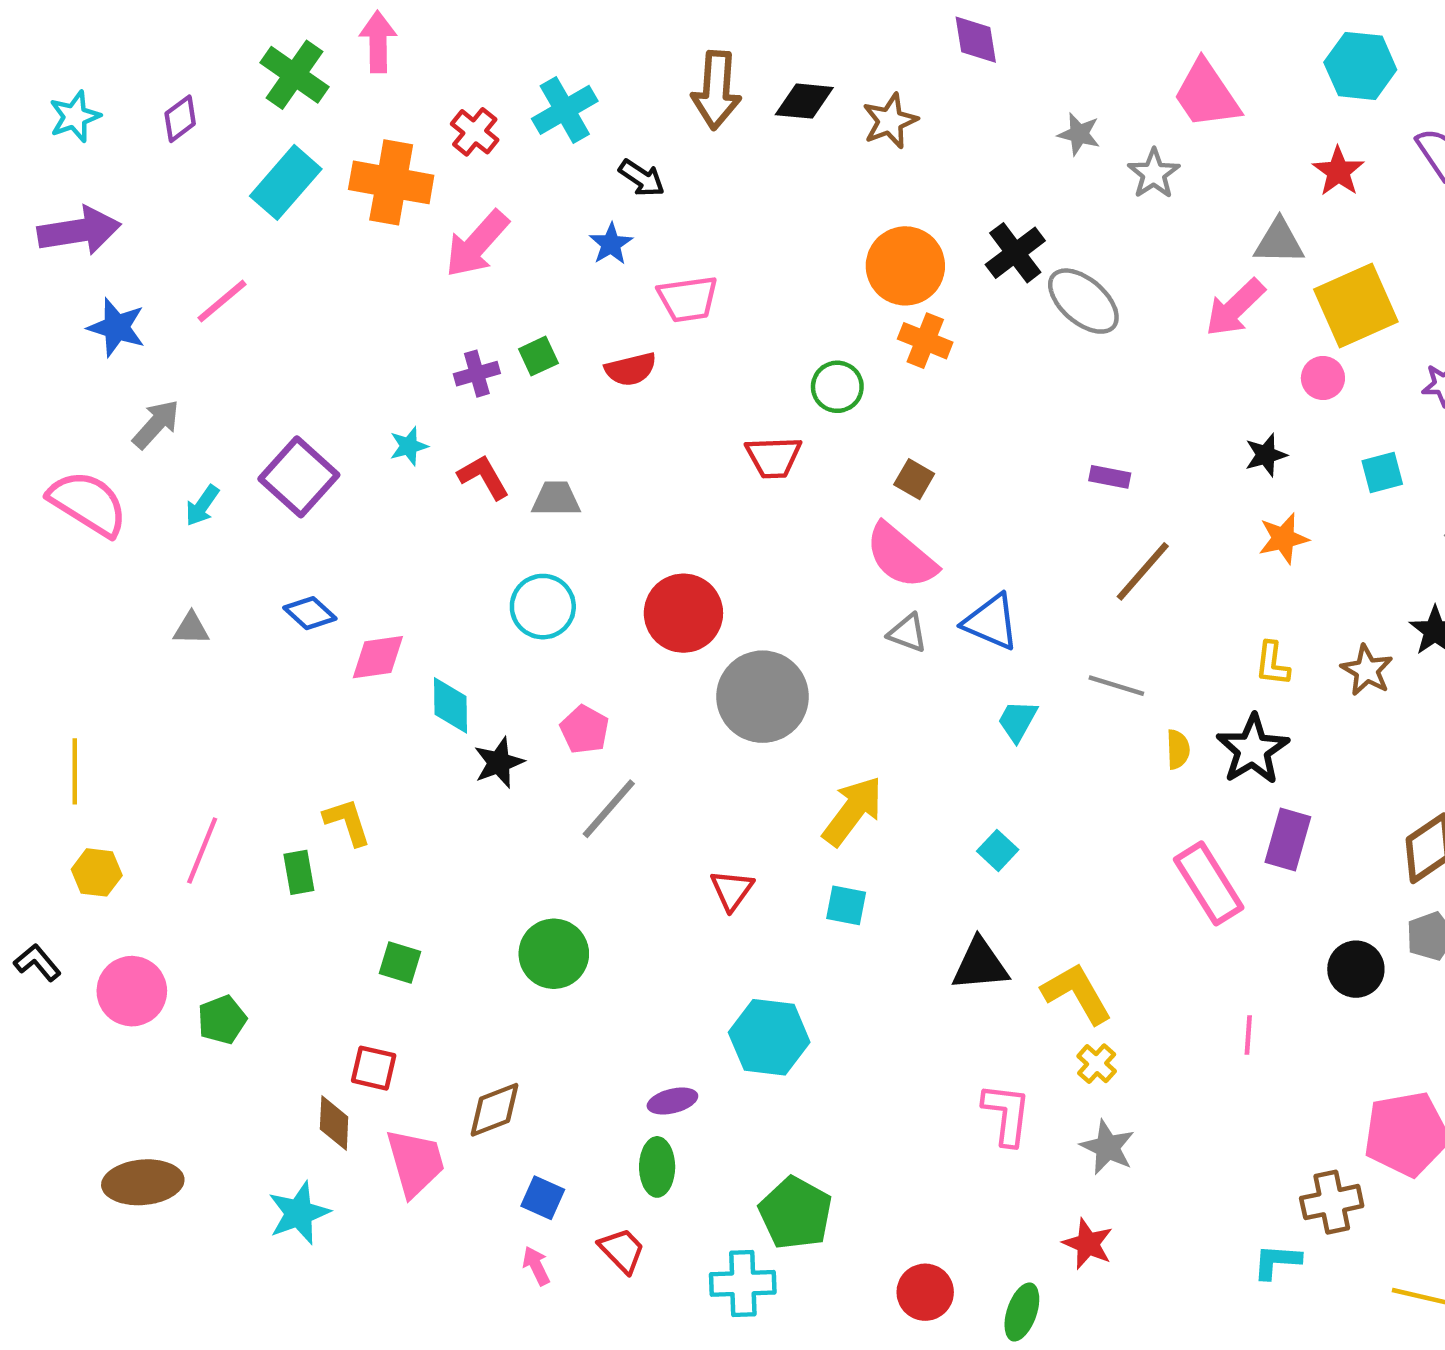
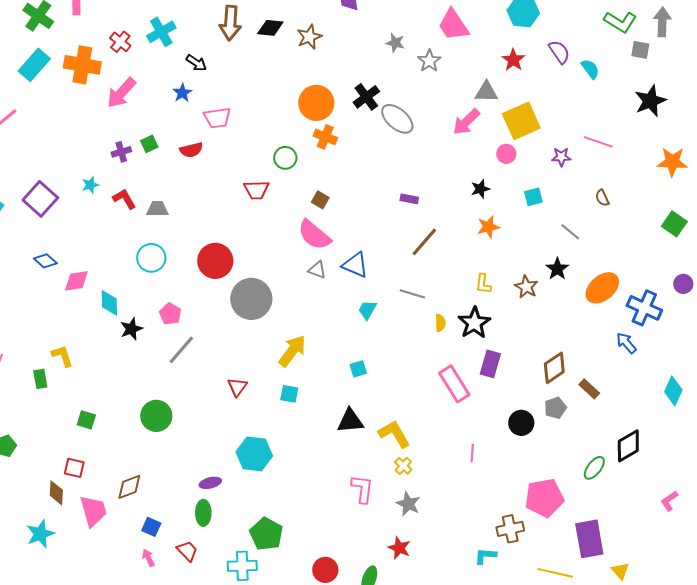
cyan square: (998, 850) -> (358, 369), turned 30

